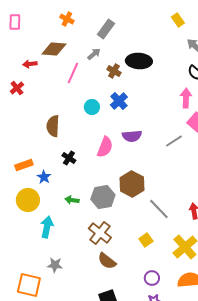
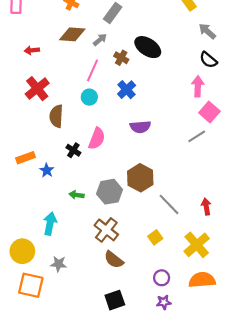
brown diamond: (54, 49) -> (72, 34), moved
black ellipse: (139, 61) -> (148, 47), turned 30
pink line: (73, 73) -> (92, 70), moved
red cross: (17, 88) -> (37, 89), moved, size x1.6
cyan circle: (92, 107) -> (89, 97), moved
gray line: (174, 141) -> (197, 136), moved
pink semicircle: (105, 147) -> (97, 139), moved
yellow circle: (28, 200) -> (22, 251), moved

